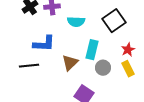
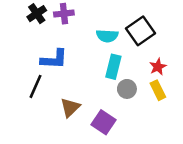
cyan semicircle: (76, 22) -> (107, 36), moved
brown triangle: (70, 63) -> (70, 107), moved
black line: (29, 66) -> (36, 86), turned -60

